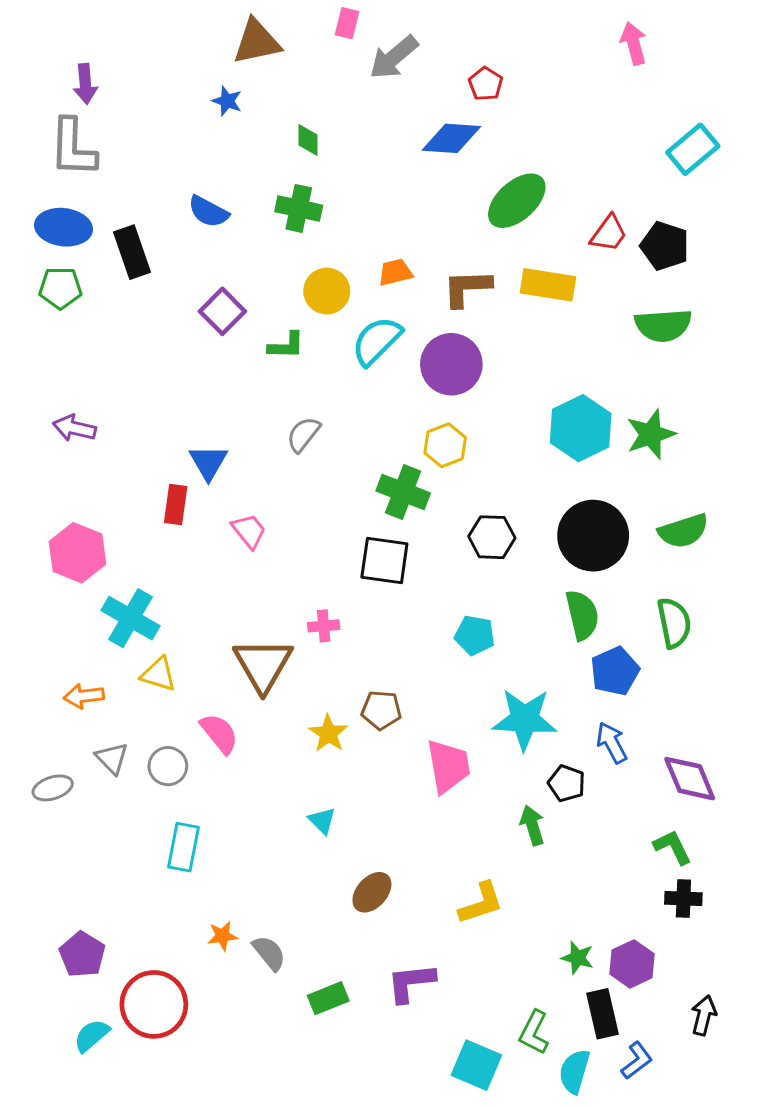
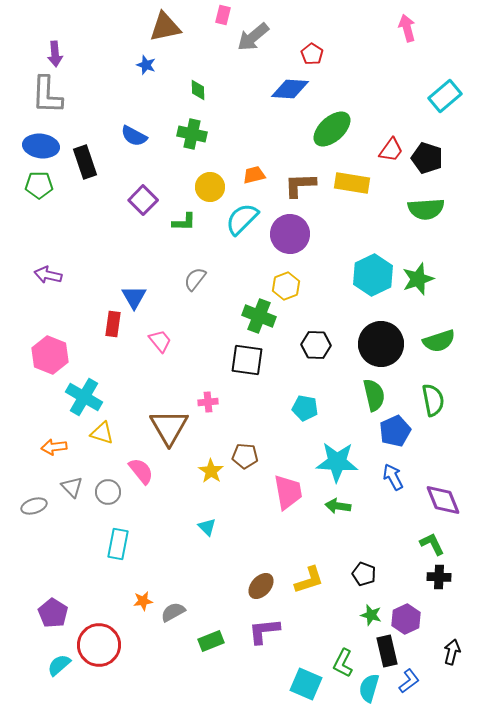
black pentagon: (567, 783) -> (364, 574), moved
green arrow: (532, 825) -> (338, 506), moved, turned -65
brown ellipse: (372, 892) -> (261, 586), moved
gray semicircle: (269, 953) -> (173, 612), turned -80

